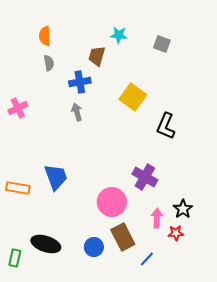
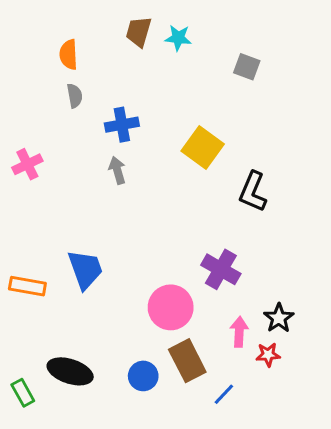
cyan star: (119, 35) -> (178, 38), moved
brown trapezoid: (97, 56) -> (139, 32), moved
green rectangle: (15, 258) -> (23, 393), turned -42

